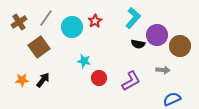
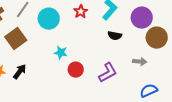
red star: (95, 21) -> (81, 12), moved
purple circle: (157, 35) -> (142, 18), moved

